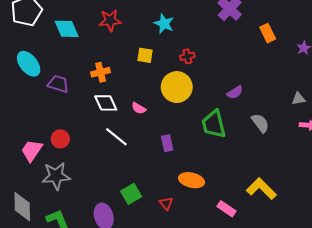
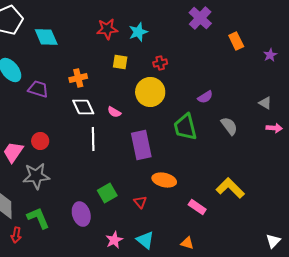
red star: (110, 20) -> (107, 29), moved
cyan star: (164, 24) -> (138, 32), turned 30
gray triangle: (298, 99) -> (265, 103), turned 40
white line: (116, 137) -> (93, 139), turned 50
purple rectangle: (167, 143) -> (141, 145), size x1.8

